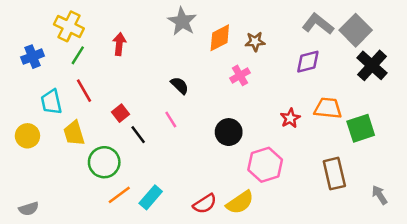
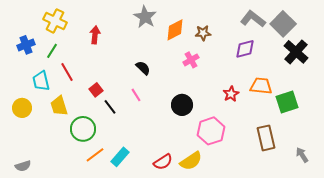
green line: (78, 55) -> (52, 51), moved

